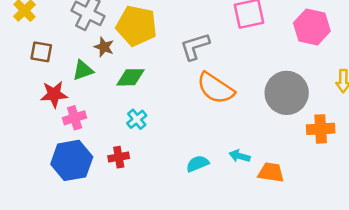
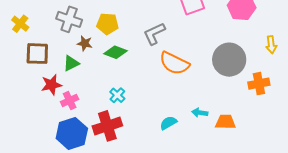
yellow pentagon: (137, 26) -> (107, 24), size x0.7
brown square: (41, 52) -> (37, 54), size x1.4
green diamond: (130, 77) -> (115, 52), moved, turned 30
red cross: (119, 157) -> (107, 126), size x1.8

